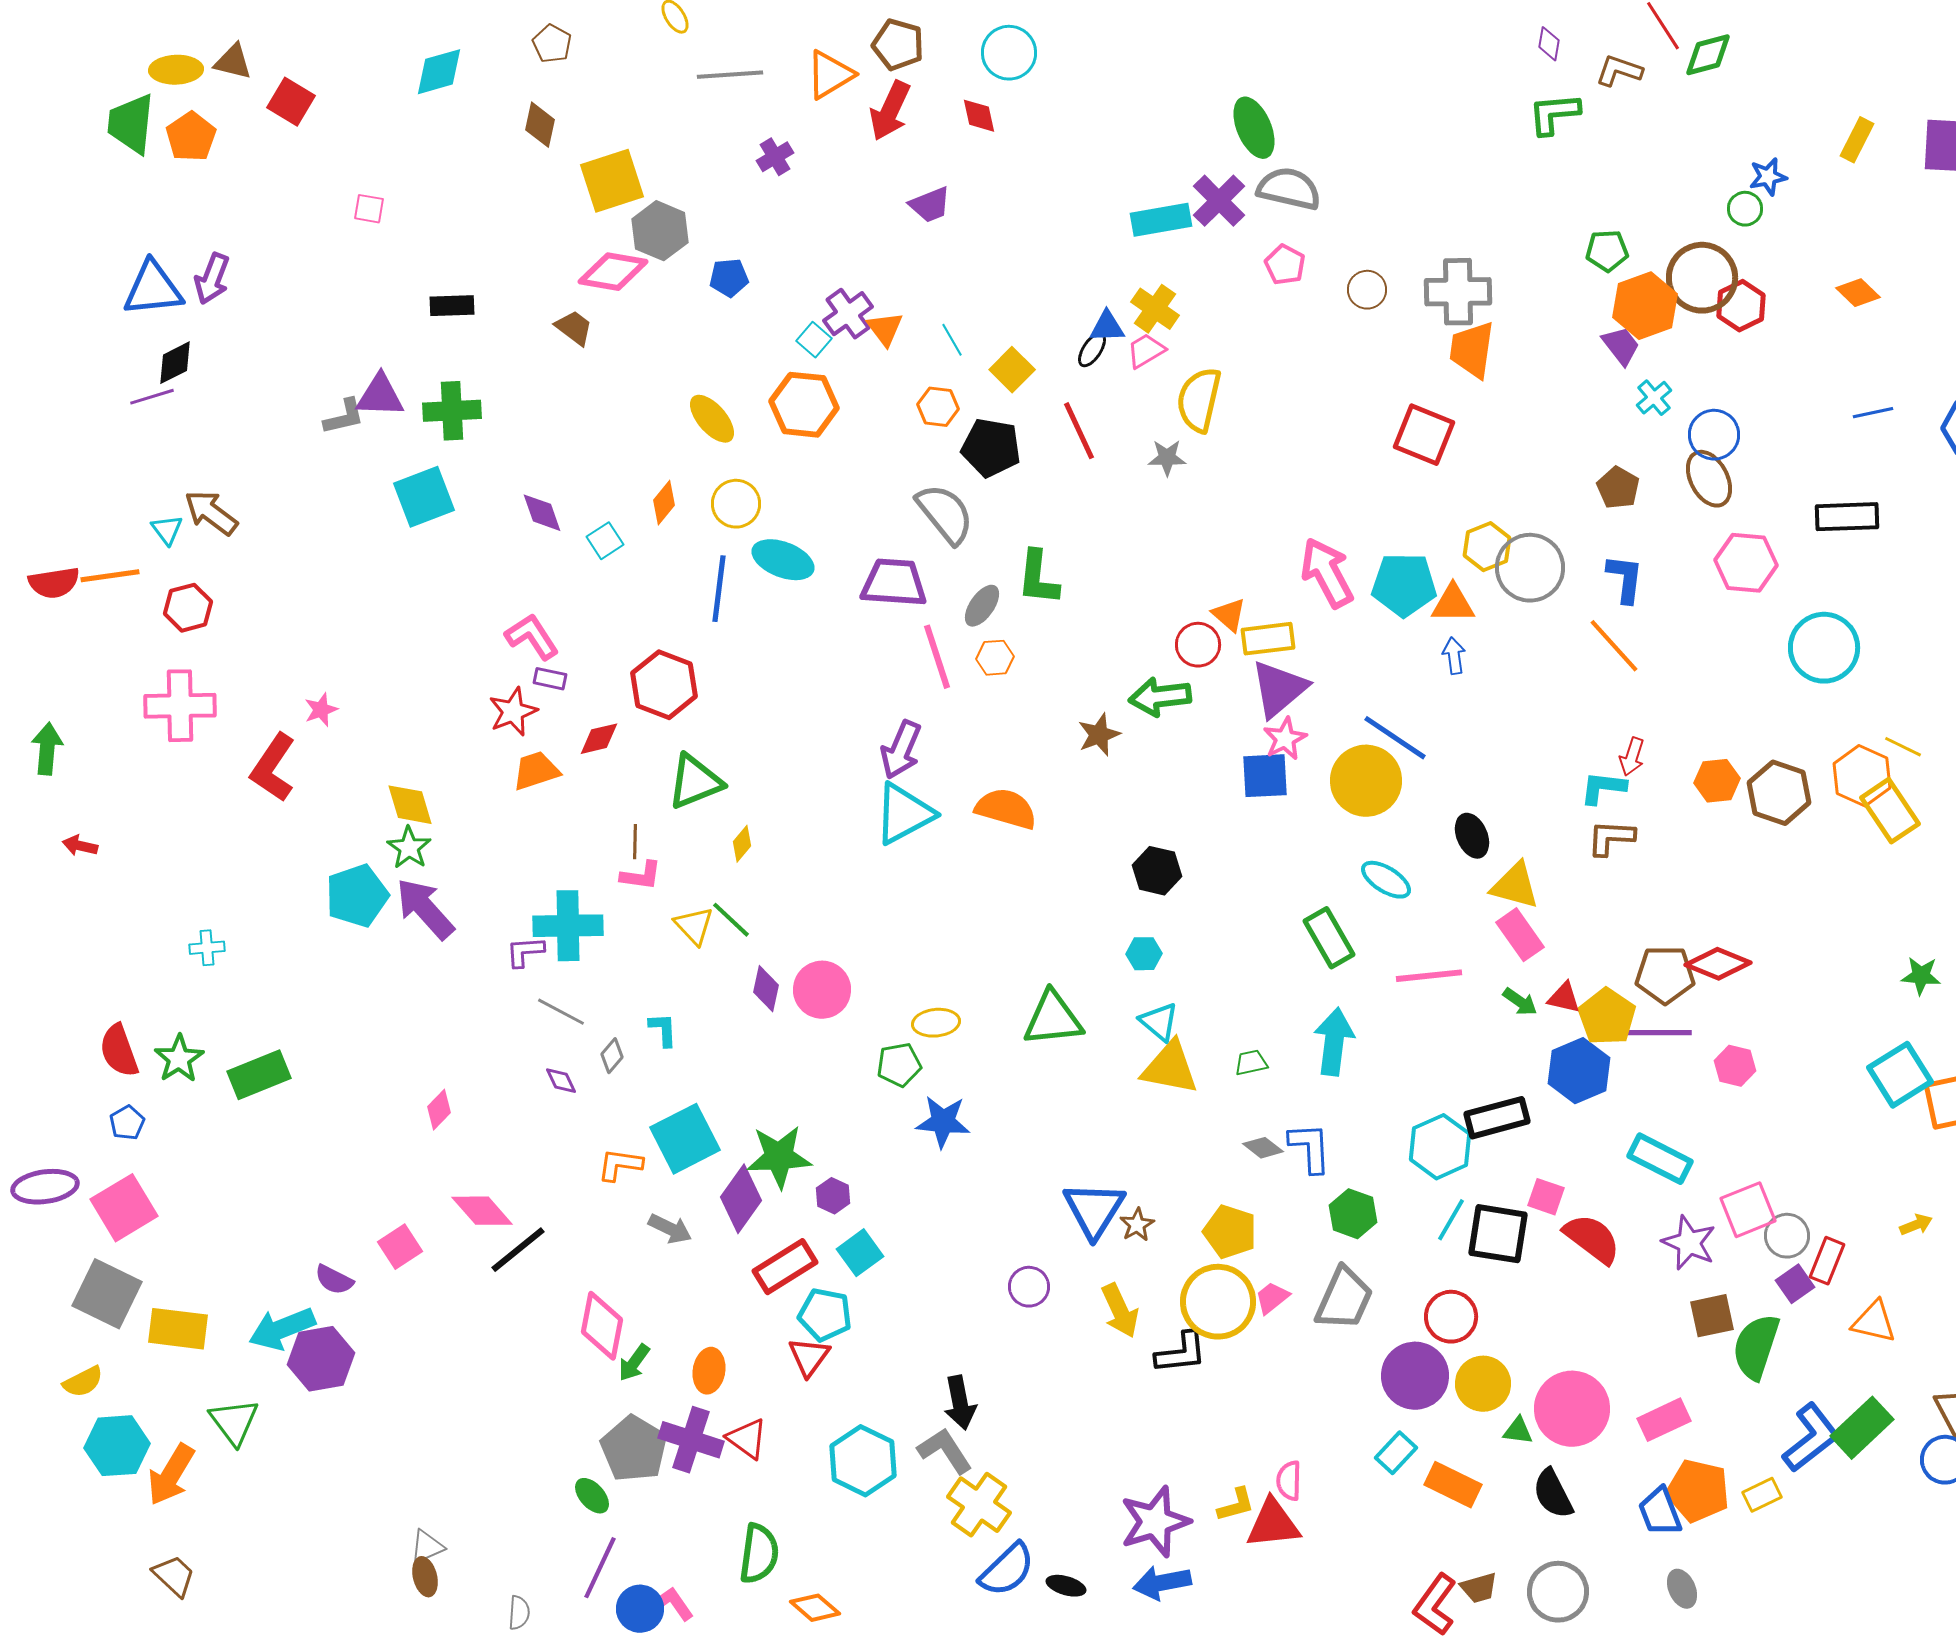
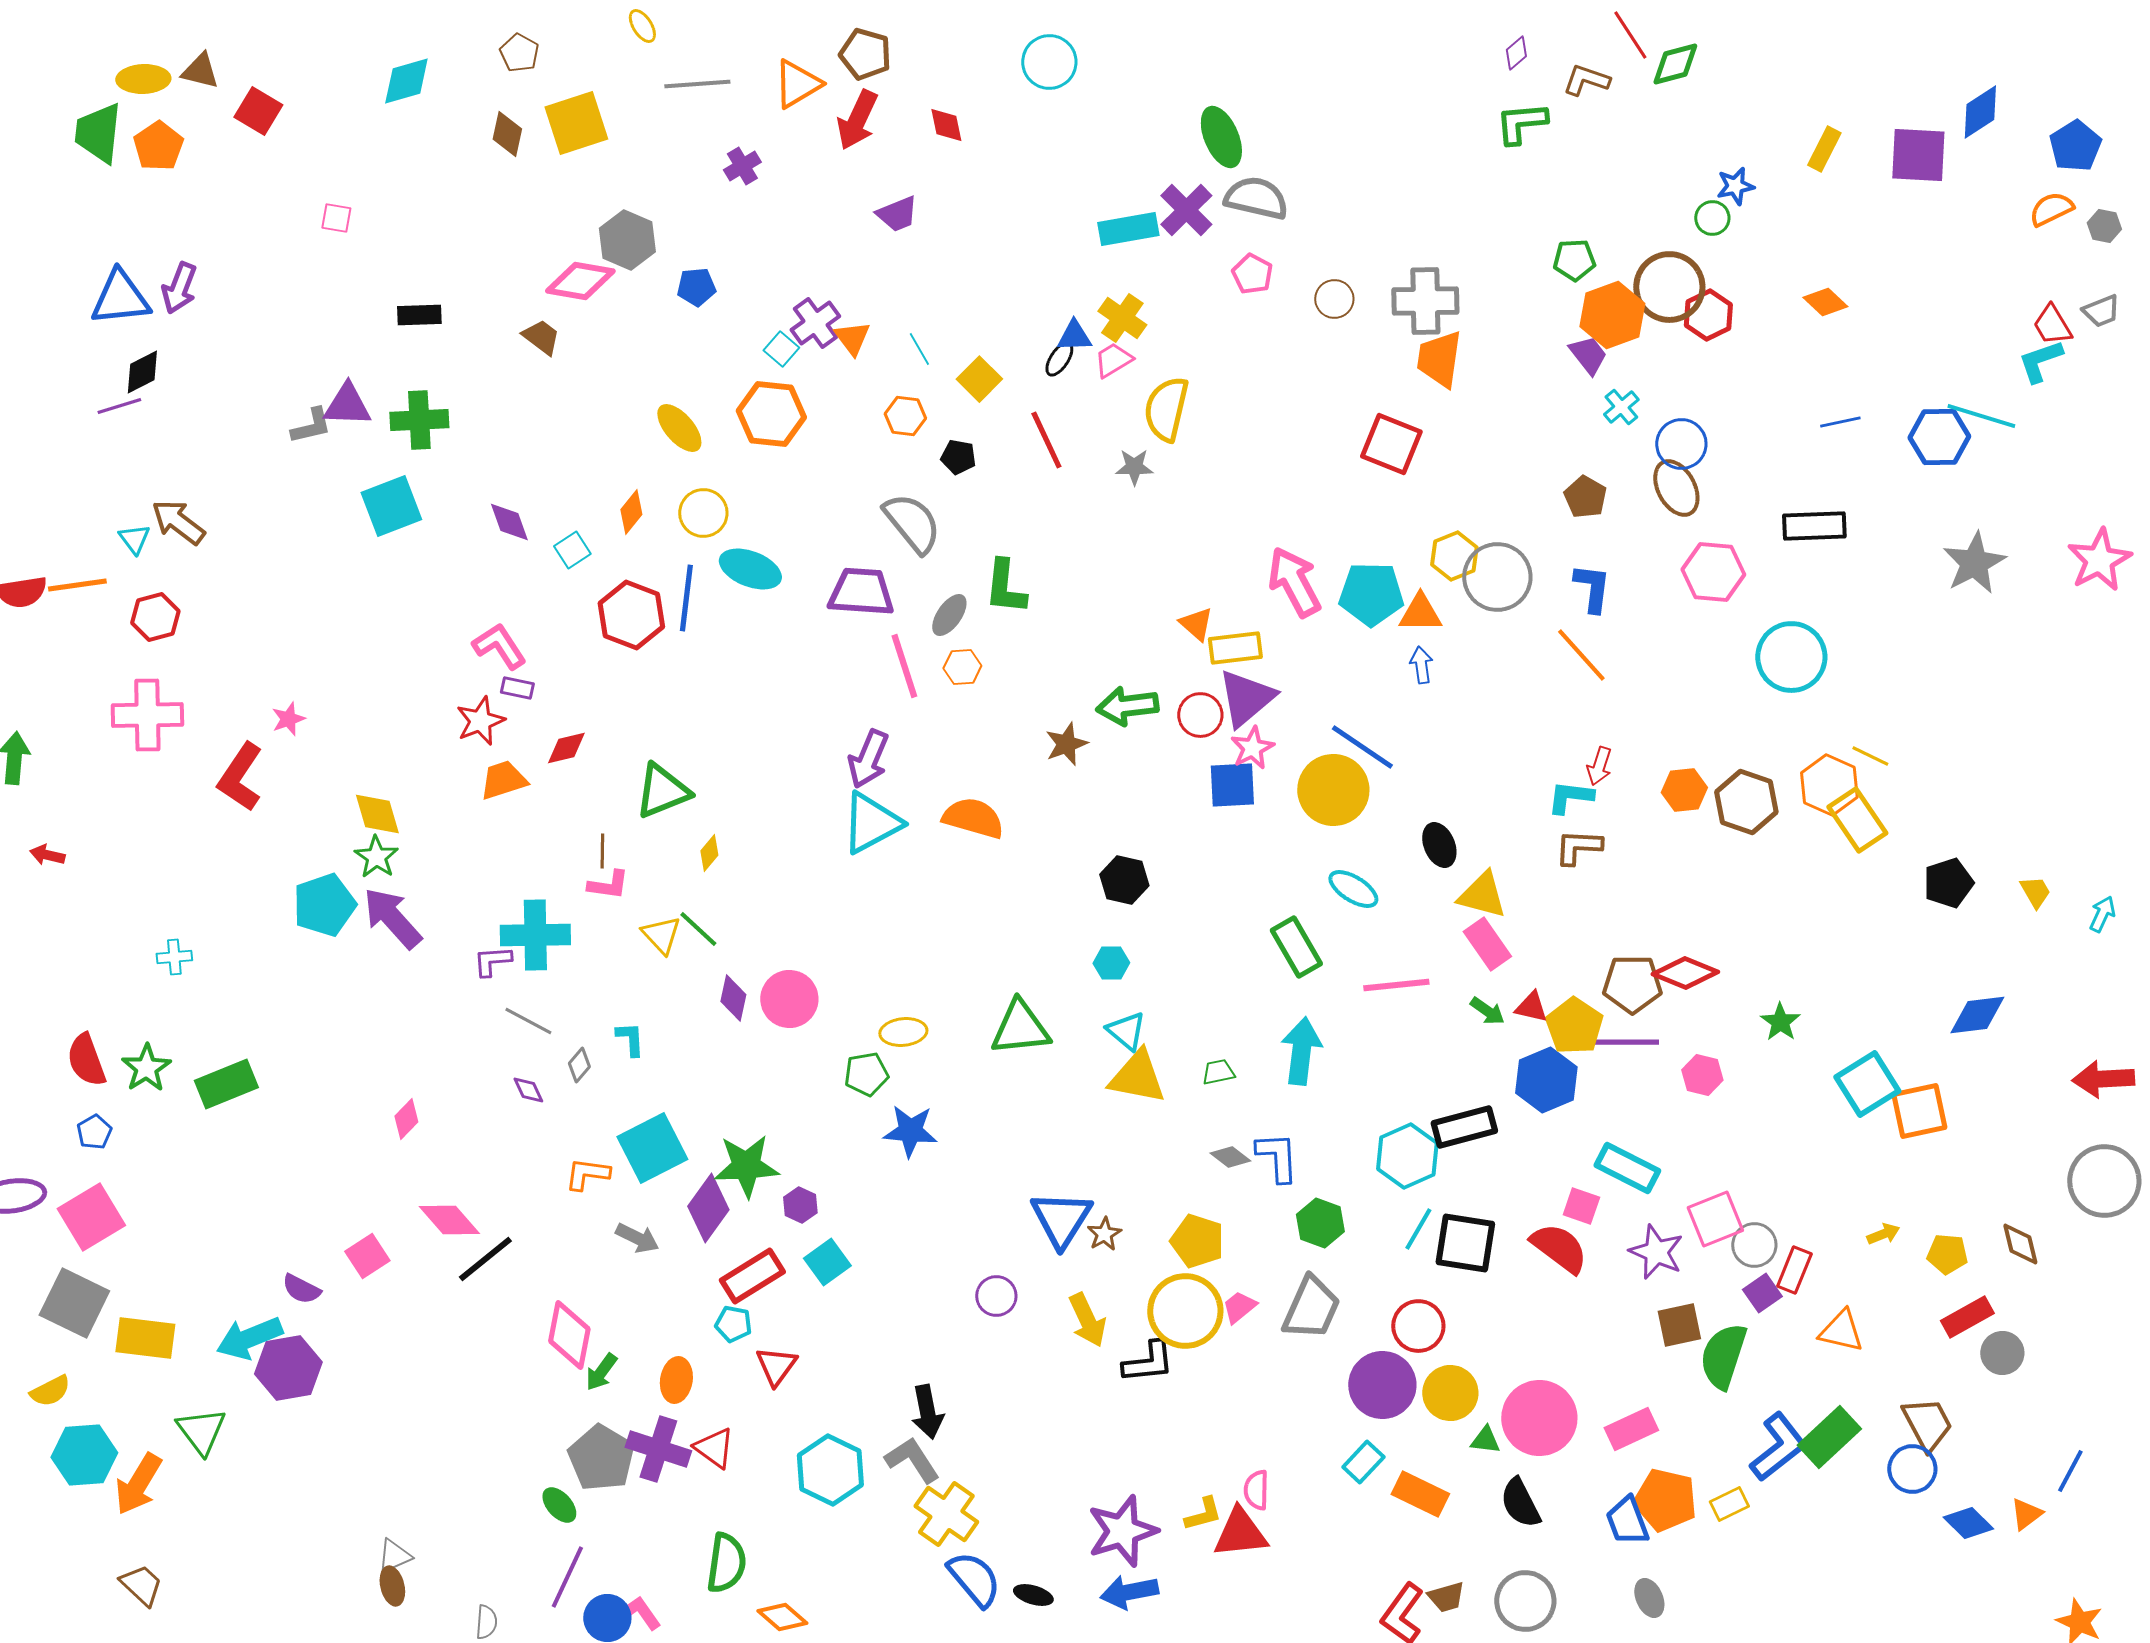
purple diamond: (1549, 44) -> (1516, 53), turned 40
cyan circle: (1009, 53) -> (1049, 62), moved
yellow square: (612, 181) -> (576, 123), moved
black pentagon: (991, 448) -> (958, 457), size x0.6
red circle: (1198, 645) -> (1200, 715), moved
red hexagon: (664, 685) -> (631, 615), moved
green star: (1921, 976) -> (1780, 1022), moved, turned 30
pink square: (1546, 1197) -> (1581, 1206), moved
cyan pentagon: (825, 1315) -> (733, 1324), moved, size x0.7
blue semicircle: (1007, 1570) -> (974, 1579), turned -86

